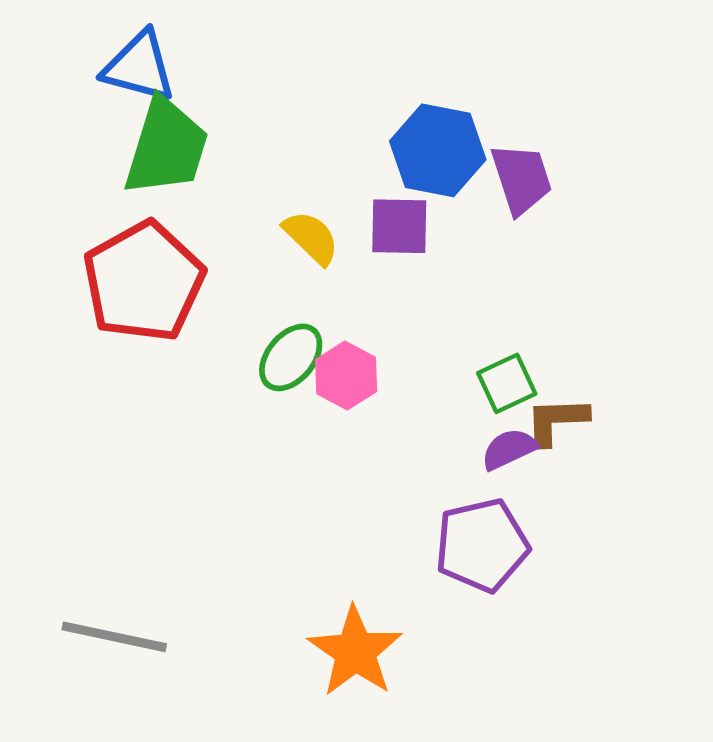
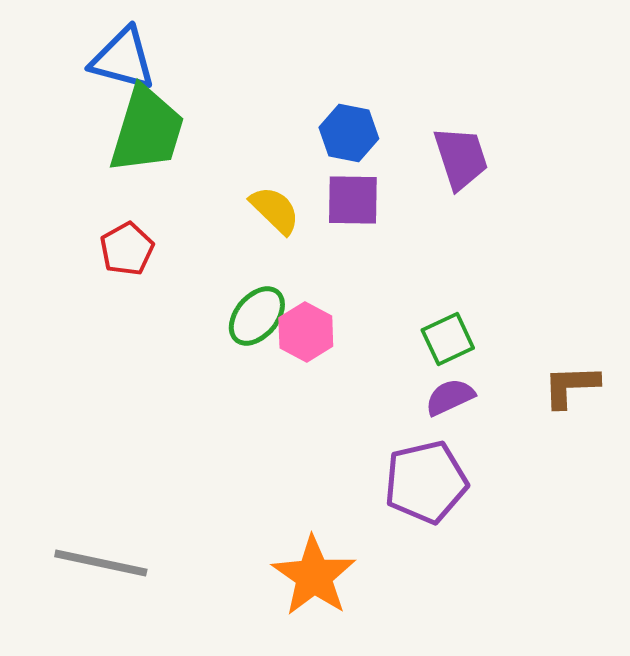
blue hexagon: (438, 150) -> (349, 133), moved, size x0.7
red pentagon: (144, 282) -> (127, 249), size x0.5
brown L-shape: (557, 421) -> (571, 386), moved

